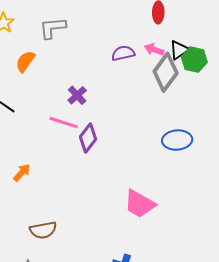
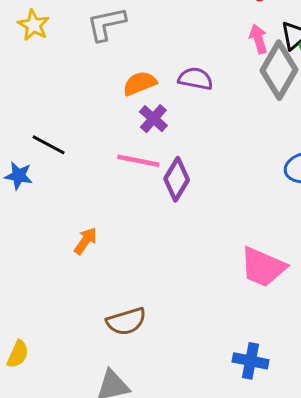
pink arrow: (154, 50) -> (258, 39), turned 60
purple semicircle: (123, 53) -> (195, 79), moved, turned 30
orange semicircle: (25, 61) -> (140, 83), moved, turned 40

